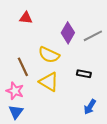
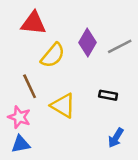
red triangle: (26, 18) -> (33, 23), size x1.5
yellow semicircle: (49, 55) -> (53, 55), moved, turned -75
blue triangle: (16, 112) -> (21, 144), turned 42

